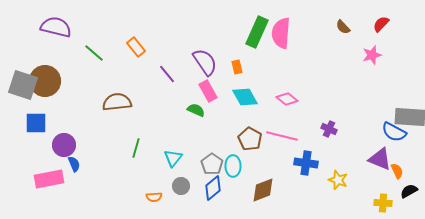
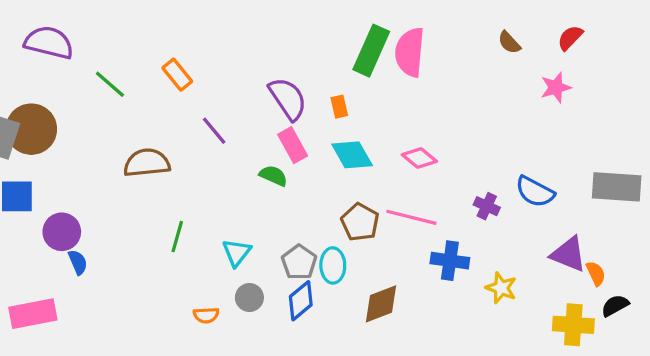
purple line: (167, 74) -> (214, 131), moved
blue semicircle: (394, 132) -> (535, 192), moved
pink rectangle: (49, 179) -> (33, 314), moved
yellow cross: (383, 203) -> (573, 325), size x1.4

